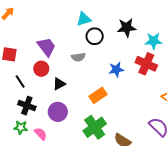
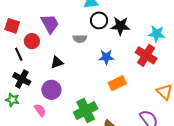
black star: (127, 28) -> (120, 26), moved
red circle: (41, 69) -> (32, 41), moved
blue star: (116, 69) -> (106, 57), moved
orange rectangle: (98, 95) -> (117, 83), moved
pink semicircle: (41, 134) -> (40, 110), moved

